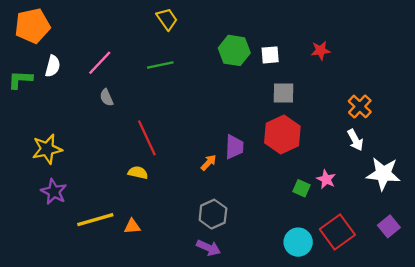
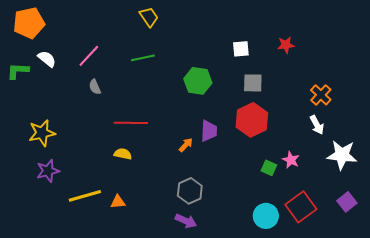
green hexagon: (234, 50) -> (198, 81), moved
white semicircle: (53, 66) -> (47, 59), turned -66
red line: (147, 138) -> (131, 123), turned -64
purple star: (54, 192) -> (48, 171), turned 30

